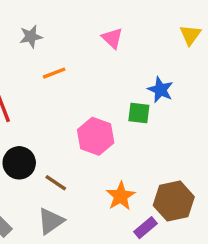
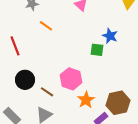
orange line: (54, 73) -> (46, 26), turned 56
pink hexagon: (96, 136) -> (71, 79), moved

